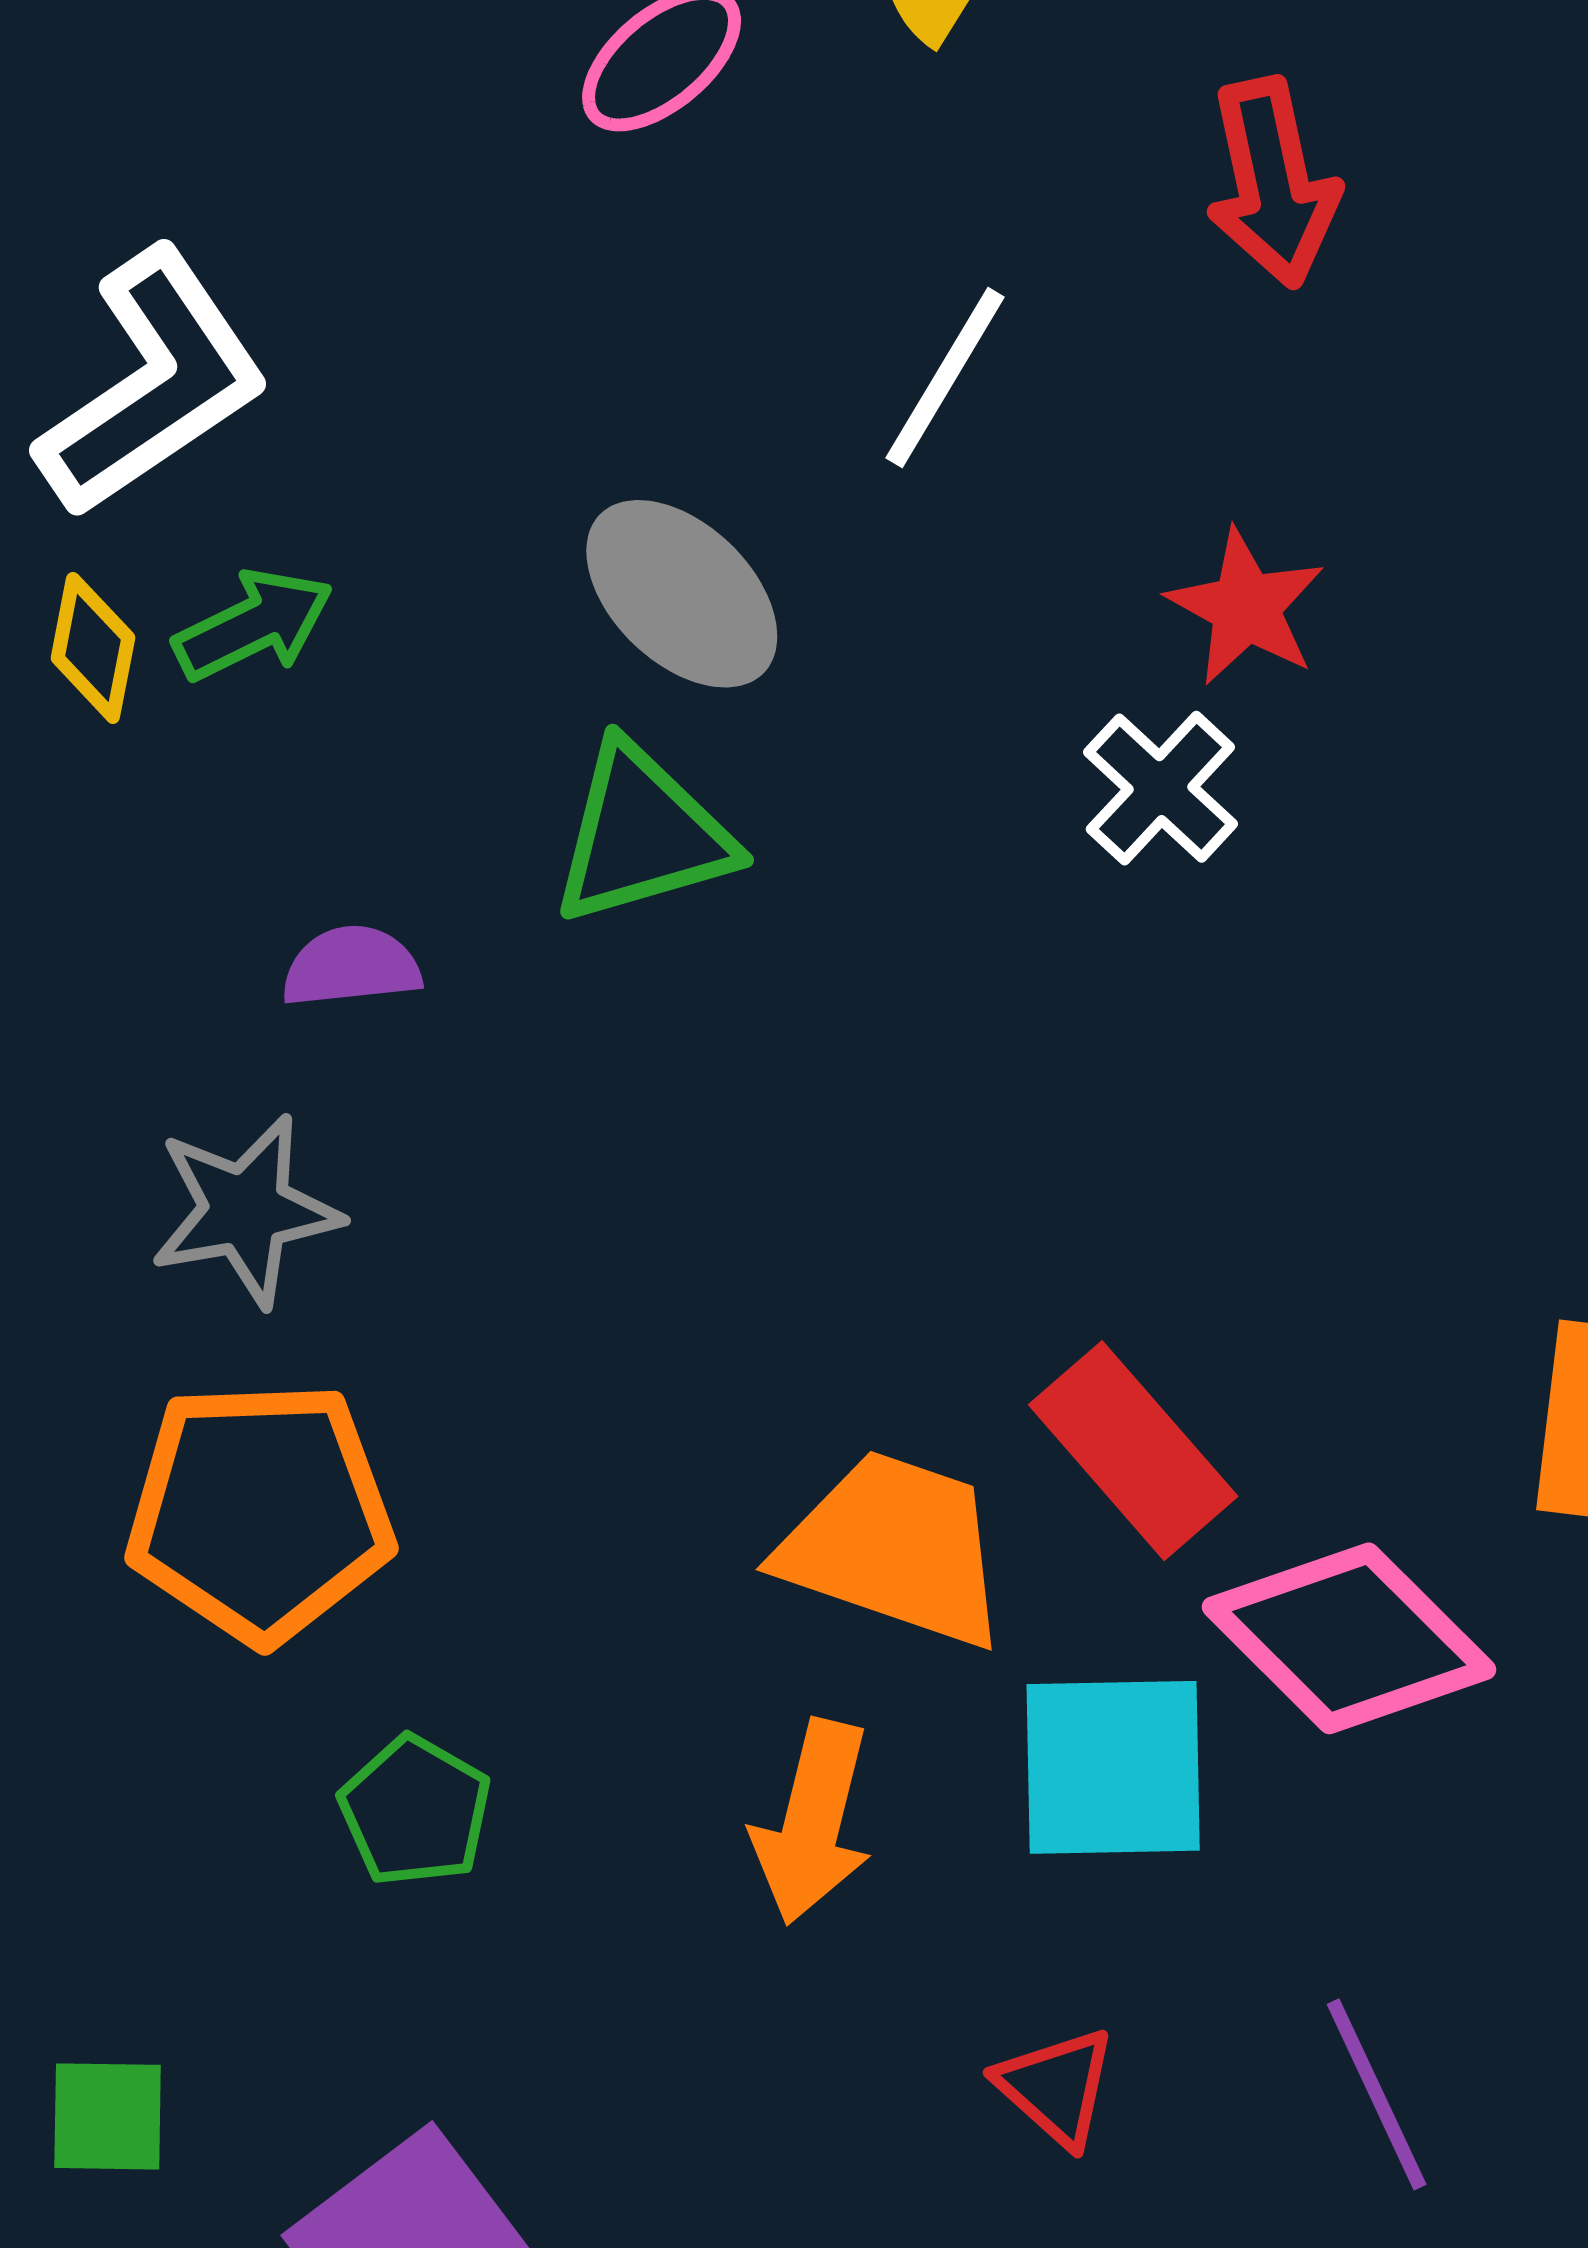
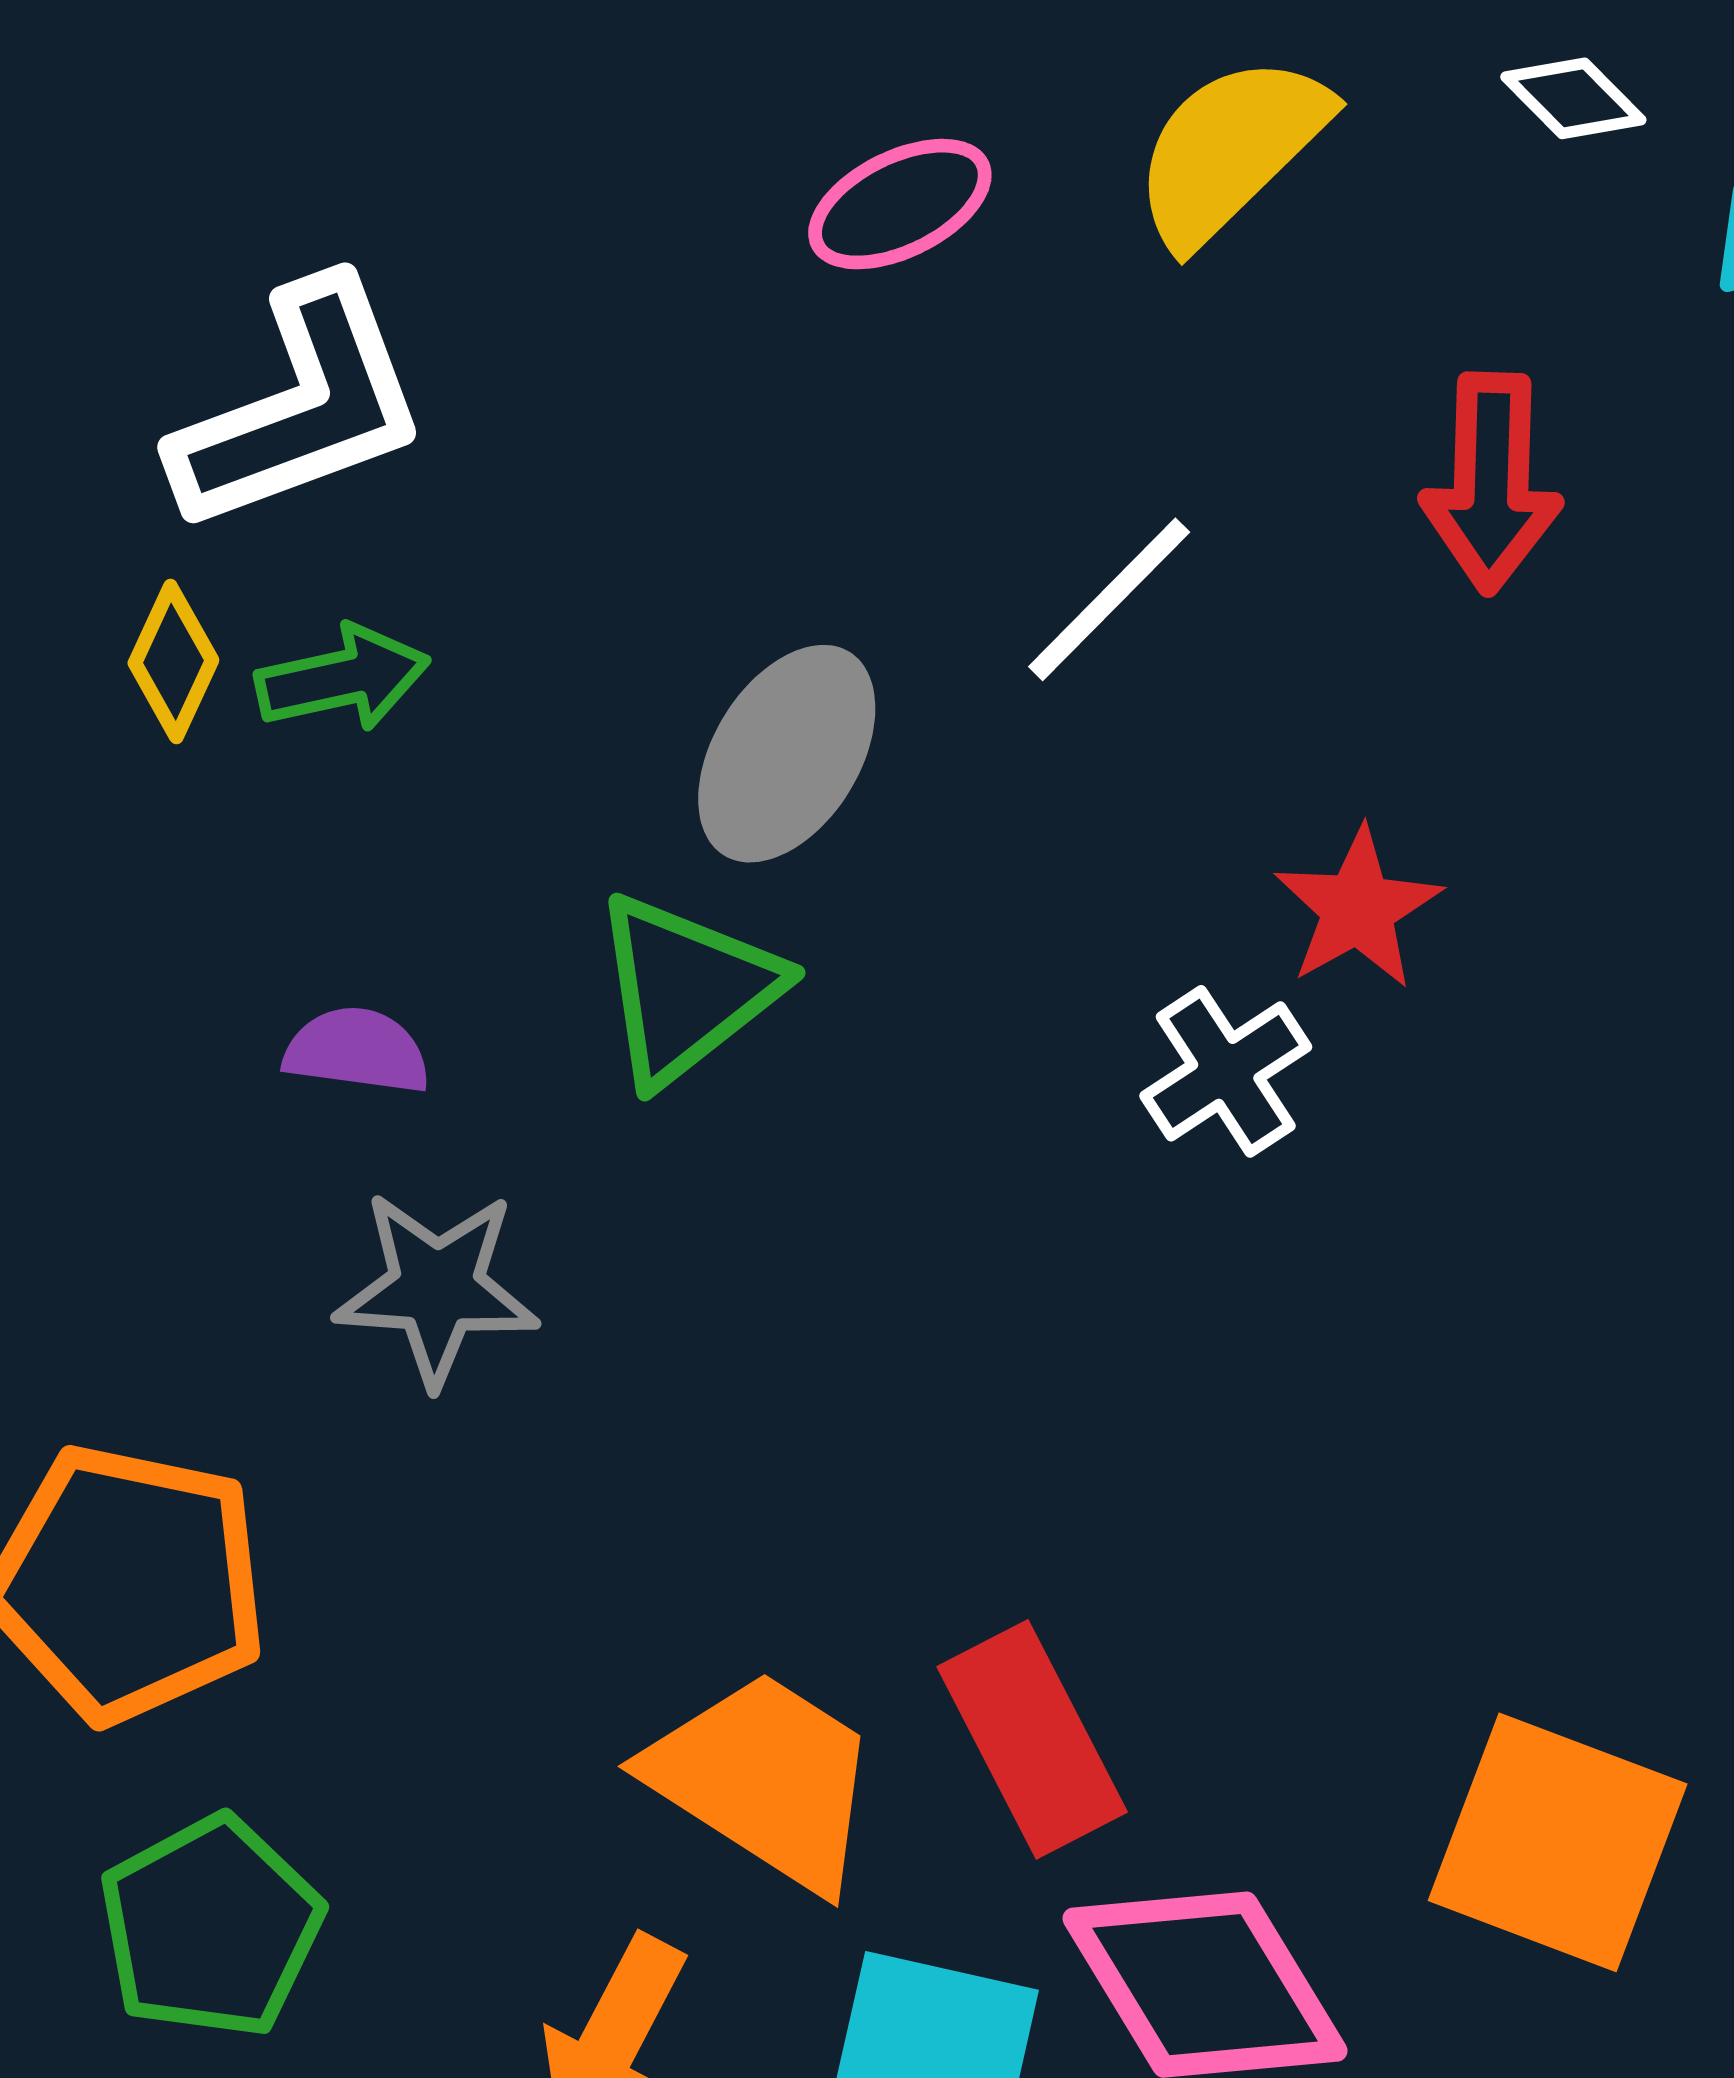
gray ellipse: (682, 594) -> (787, 754), turned 64
green triangle: (642, 834) -> (686, 989), turned -36
gray star: (246, 1210) -> (437, 1288), moved
green pentagon: (415, 1811) -> (211, 1927), size x1.4

